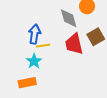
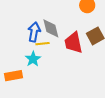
gray diamond: (69, 18) -> (51, 28), moved
orange rectangle: (27, 83) -> (14, 76), moved

